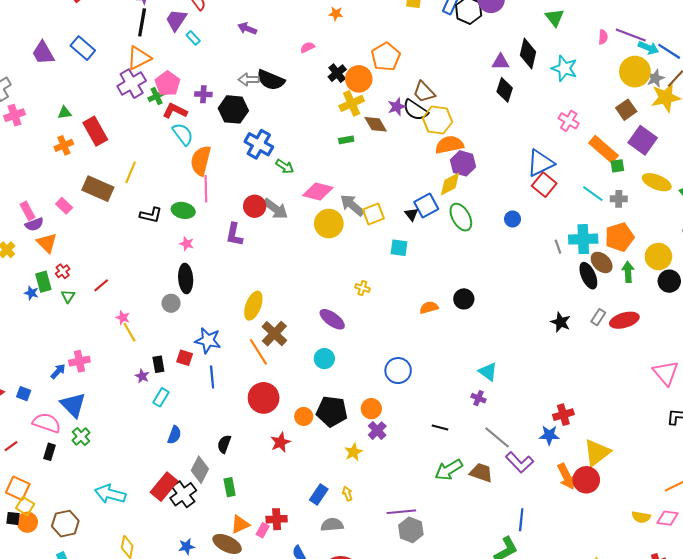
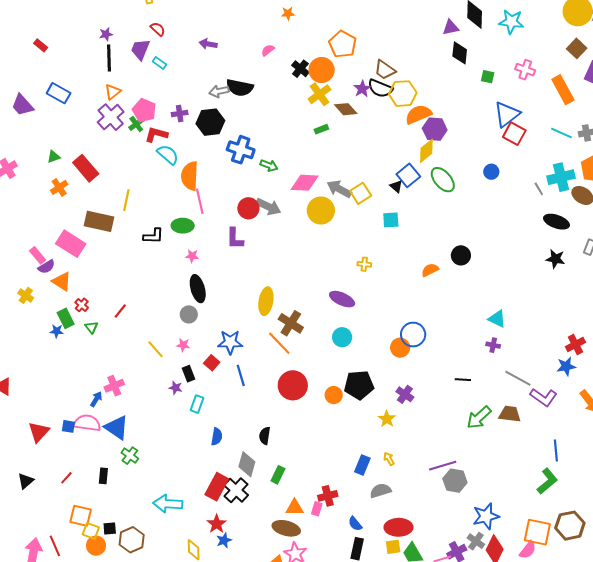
orange triangle: (139, 58) -> (113, 92), size x0.7
orange rectangle: (603, 149) -> (563, 90), turned 32
green square: (617, 166) -> (488, 77), moved, turned 32
pink rectangle: (64, 206) -> (71, 244), size x1.8
black ellipse: (588, 276) -> (556, 222), moved, turned -35
pink star: (123, 318) -> (183, 345), moved
red square: (185, 358) -> (212, 363), turned 35
orange circle: (371, 409) -> (400, 348), moved
pink semicircle: (47, 423) -> (87, 423), moved
red star: (280, 442) -> (217, 524), moved
green rectangle: (230, 487) -> (278, 475), turned 48
black square: (13, 518) -> (110, 528), moved
orange triangle: (240, 524) -> (295, 508), turned 36
blue star: (187, 547) -> (224, 540), moved

